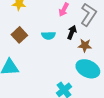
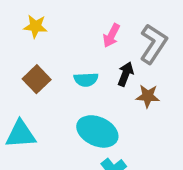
cyan ellipse: (88, 69) -> (97, 131), moved

